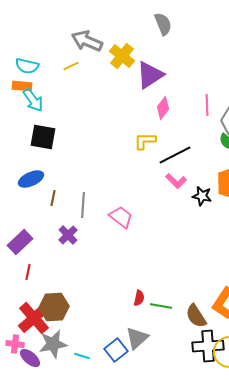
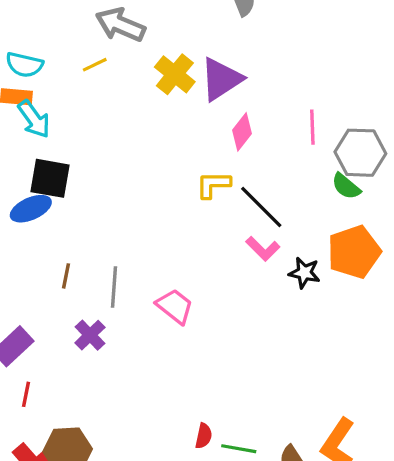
yellow cross: (122, 56) -> (175, 74), moved
black line: (175, 155) -> (261, 207), turned 72
blue ellipse: (31, 179) -> (31, 209), moved

